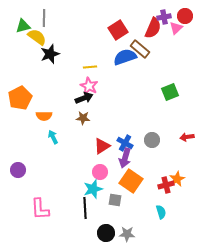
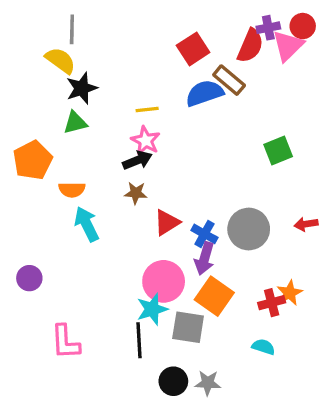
green triangle: (23, 26) -> (75, 123), moved
pink triangle: (176, 28) -> (288, 46), size x1.5
cyan arrow: (53, 137) -> (87, 224), size x1.5
gray circle: (152, 140) -> (249, 229), size x1.6
red triangle: (102, 146) -> (167, 222), moved
pink circle: (100, 172) -> (164, 281), size x1.6
gray square: (115, 200) -> (188, 327), size x1.5
cyan semicircle: (161, 212) -> (263, 347), turned -56

